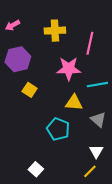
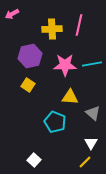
pink arrow: (13, 25) -> (12, 14), moved
pink line: (90, 43) -> (79, 25), moved
purple hexagon: (18, 59) -> (30, 56), moved
cyan line: (97, 85) -> (92, 64), moved

